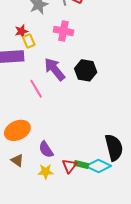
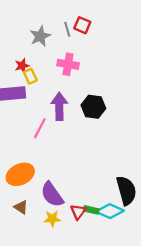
purple arrow: (55, 69) -> (59, 106), turned 40
pink line: (36, 89) -> (40, 128), turned 60
purple semicircle: (46, 150) -> (52, 195), size x1.4

